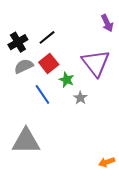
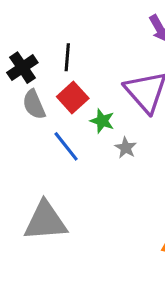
black line: (47, 37) -> (67, 57), turned -42
gray semicircle: (24, 66) -> (34, 104), turned -84

